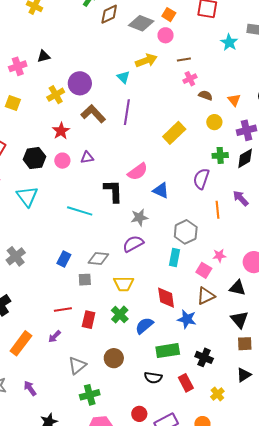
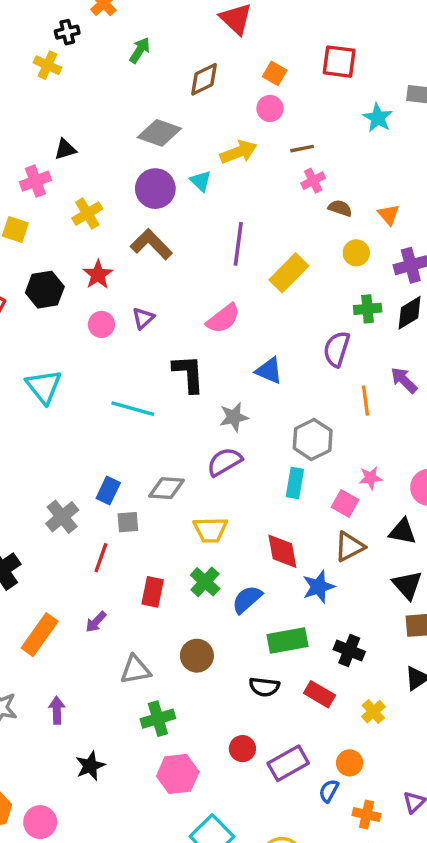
brown diamond: (109, 14) -> (204, 79), moved
gray diamond: (141, 23) -> (159, 133), moved
pink cross: (18, 66) -> (35, 181), moved
purple circle: (80, 83) -> (155, 189), moved
purple line: (127, 112) -> (238, 244), moved
purple triangle: (87, 157) -> (143, 318), turned -32
black hexagon: (34, 158) -> (45, 290), moved
pink semicircle: (138, 172) -> (223, 319), moved
gray cross: (16, 256) -> (62, 517), moved
gray square: (85, 280) -> (128, 522), moved
red line: (63, 309) -> (101, 558), moved, turned -60
blue star: (187, 319) -> (319, 587), turned -30
gray triangle: (77, 365) -> (135, 670), turned 30
red rectangle: (186, 383) -> (320, 694), turned -30
purple arrow: (30, 388) -> (57, 710), turned 35

